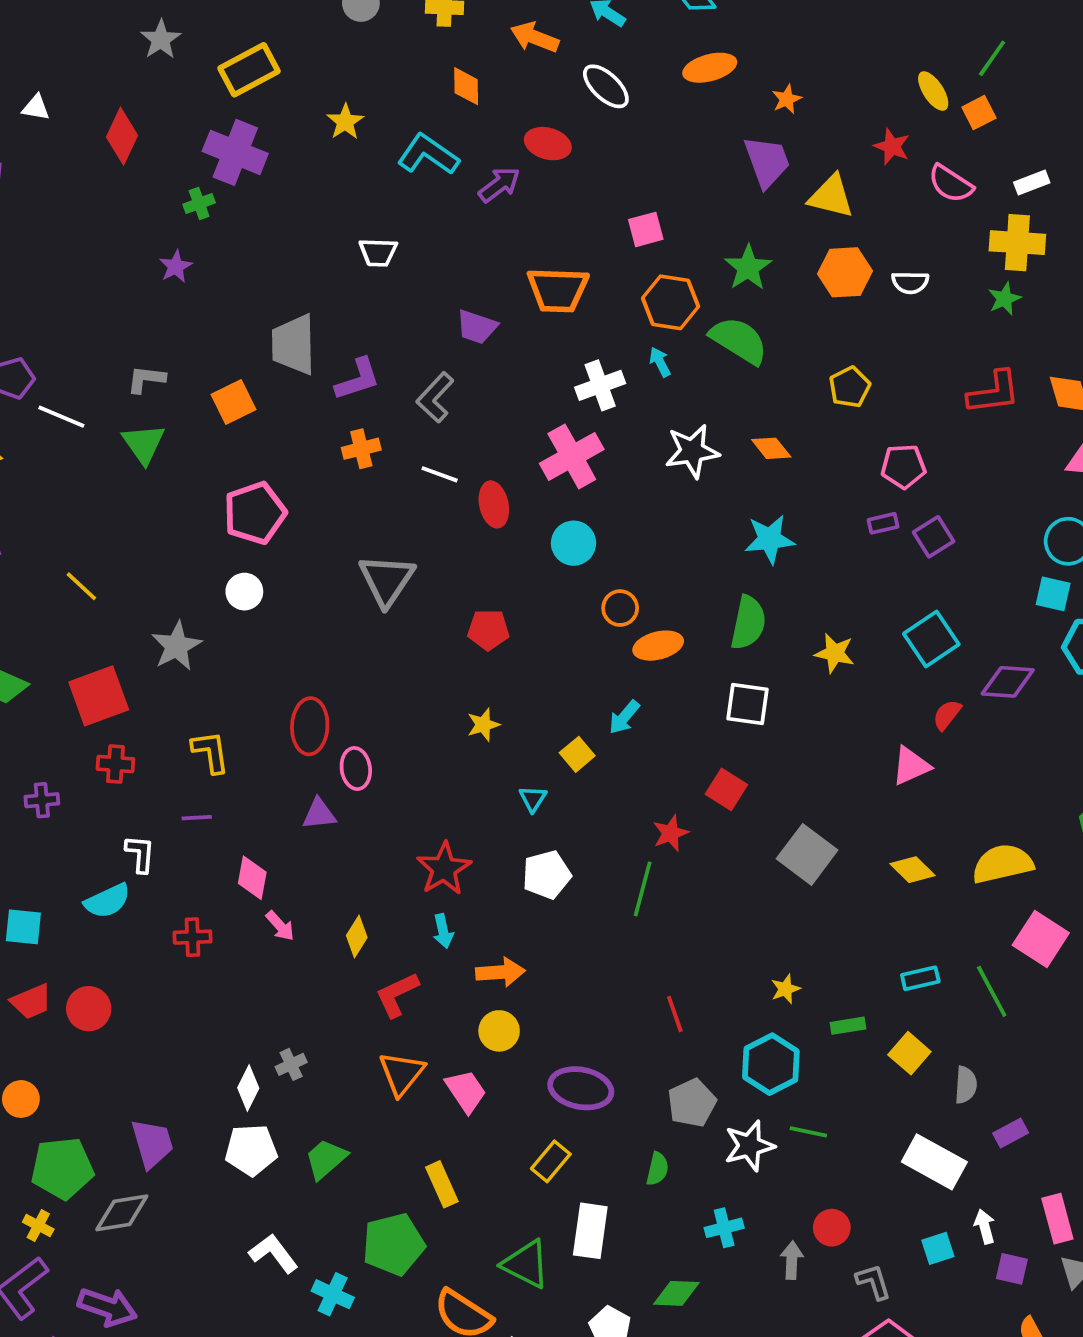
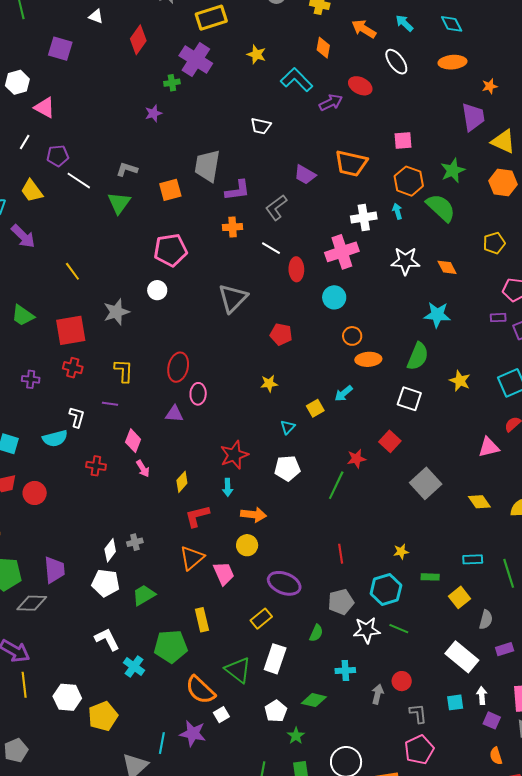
yellow star: (345, 122) -> (256, 54), turned -30

